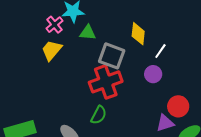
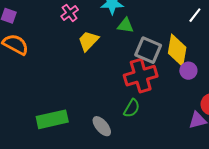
pink cross: (54, 25) -> (70, 13), moved
yellow diamond: (138, 34) -> (177, 50), moved, size x1.4
white line: (160, 51) -> (195, 15), moved

